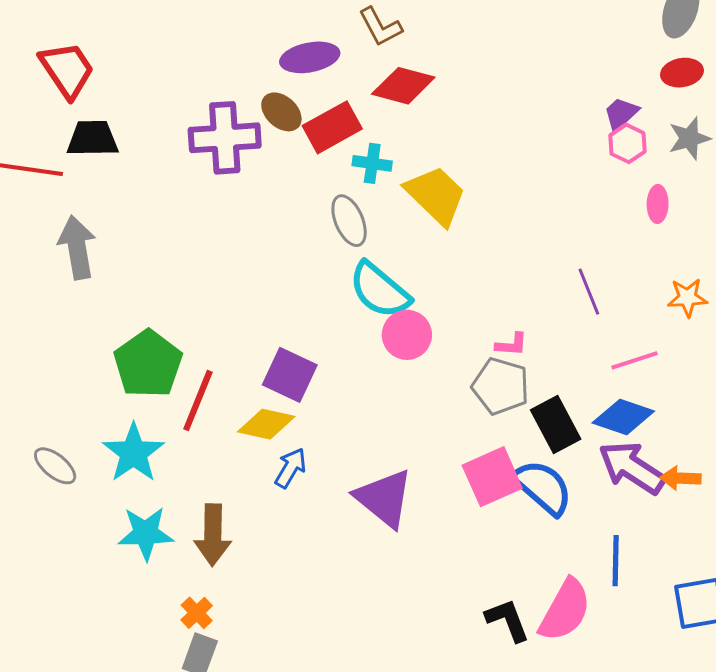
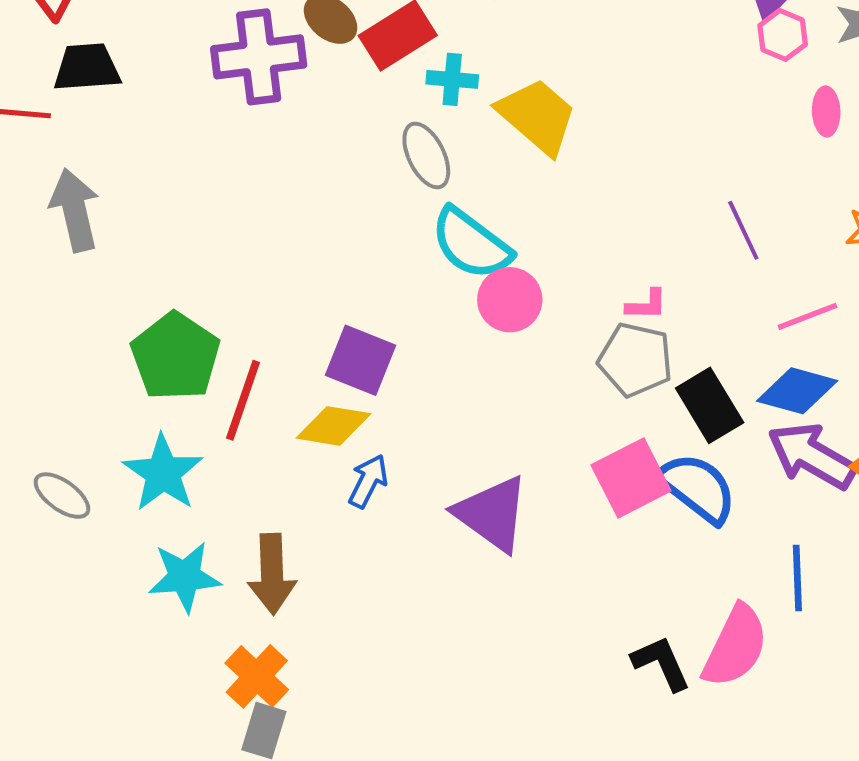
orange cross: (197, 613) -> (257, 676), size x1.5

